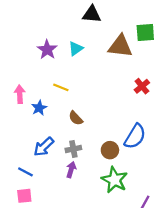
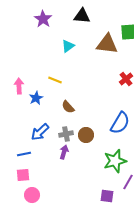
purple star: (47, 50) -> (43, 19), moved
brown circle: (110, 150) -> (86, 135), moved
blue line: (25, 172) -> (24, 154), turned -40
green star: (115, 180) -> (115, 161), moved, turned 30

